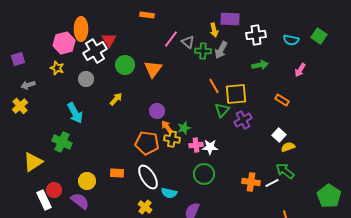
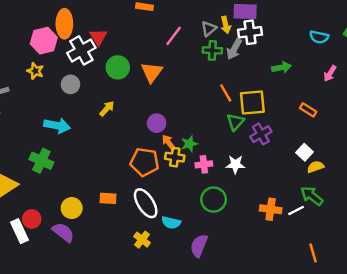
white cross: (256, 35) -> (250, 32), moved
gray triangle: (188, 42) -> (209, 29), moved, turned 40
cyan arrow: (75, 113) -> (57, 126), turned -50
white star: (210, 147) -> (235, 164), moved

